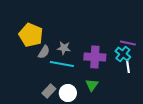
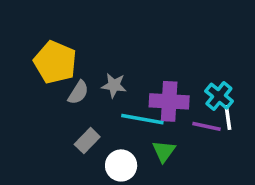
purple line: (128, 43) -> (206, 126), moved
cyan line: (62, 64) -> (142, 119), moved
gray rectangle: (49, 91) -> (87, 141), moved

